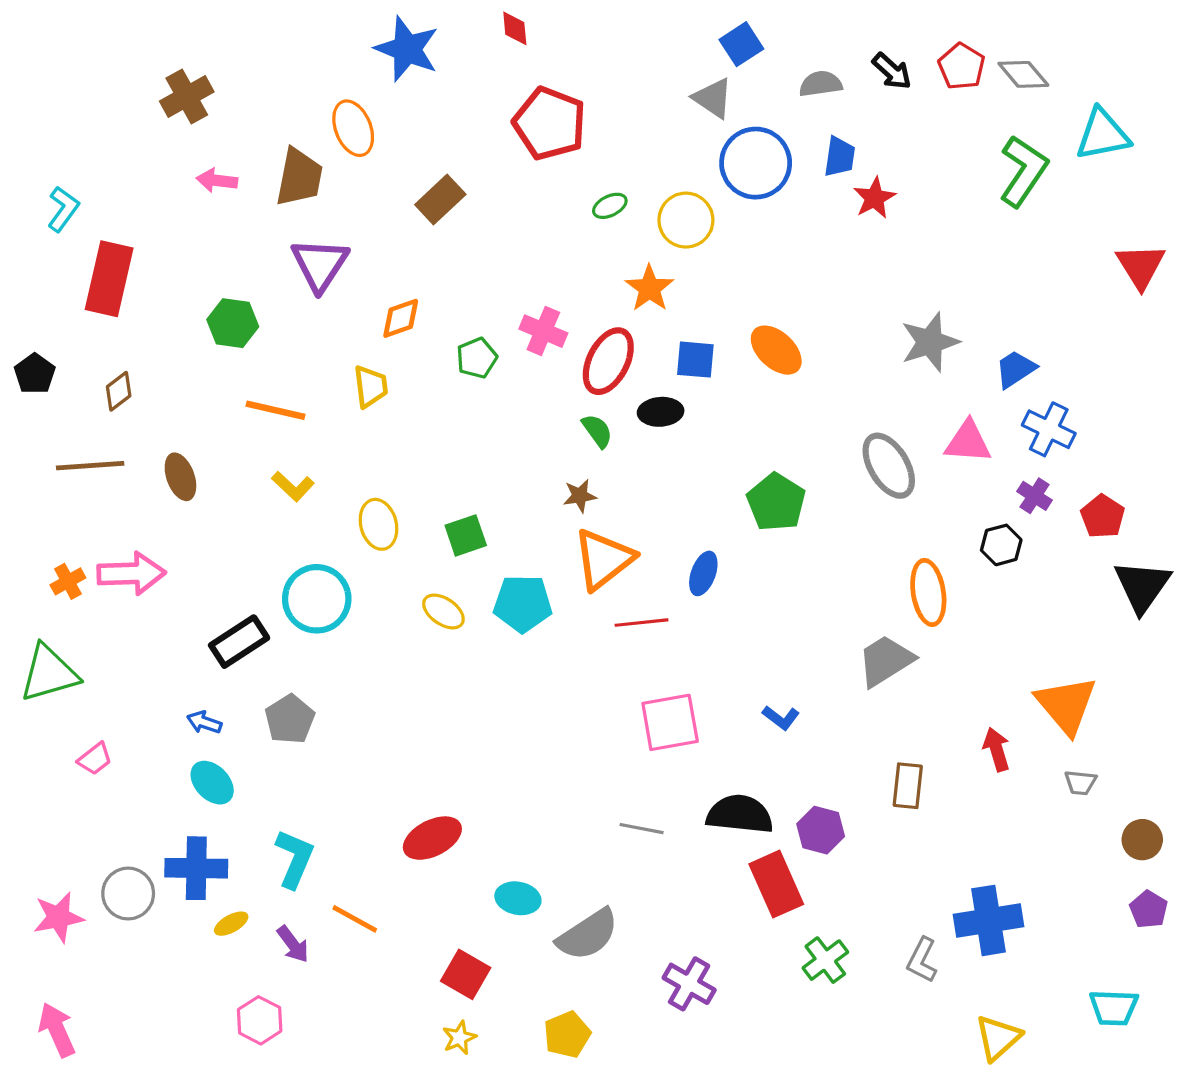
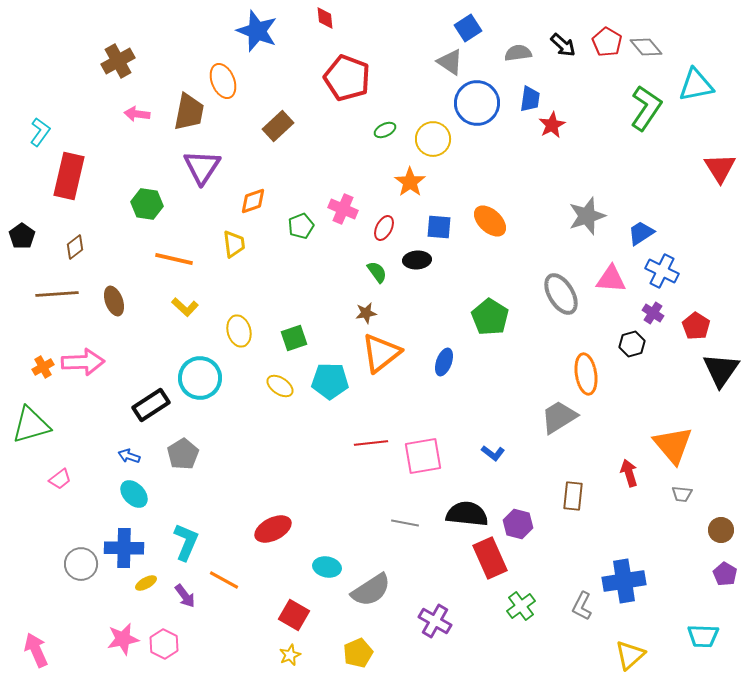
red ellipse: (608, 361) -> (384, 228), size x0.6
red line: (642, 623) -> (371, 443), moved
pink star: (58, 917) -> (123, 639), moved

